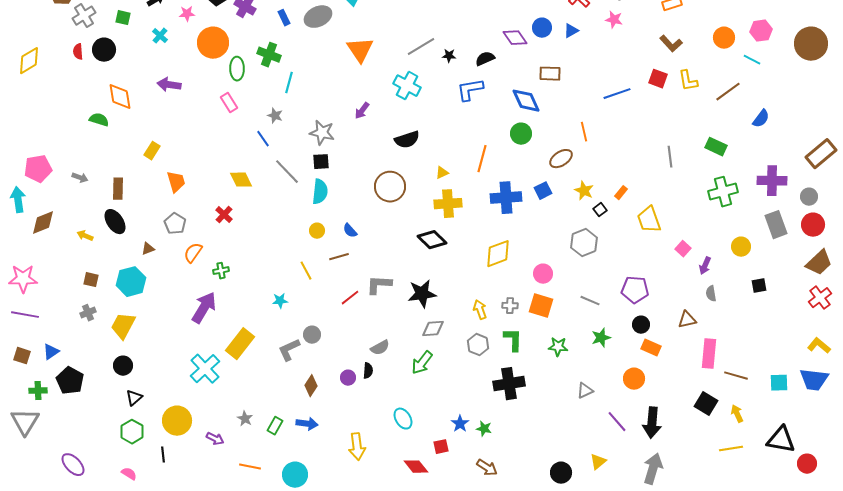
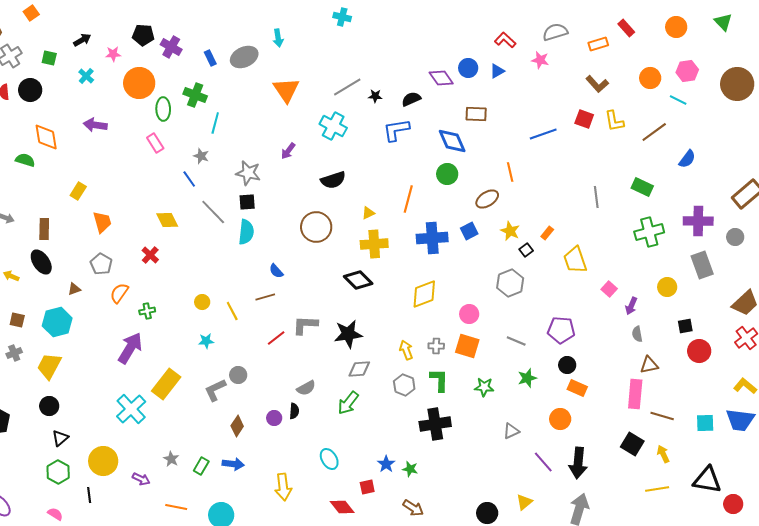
red circle: (813, 225) -> (699, 351), moved
yellow circle: (317, 231) -> (202, 302), moved
brown triangle: (687, 320) -> (649, 365), moved

